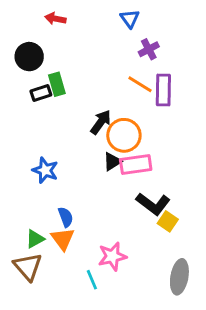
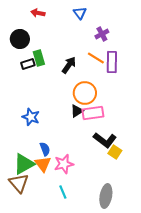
blue triangle: (130, 19) -> (80, 13), moved
black arrow: (101, 122) -> (69, 65), moved
green triangle: (35, 239) -> (24, 164), size x1.6
pink star: (112, 256) -> (64, 164), moved
gray ellipse: (179, 277) -> (106, 196), moved

